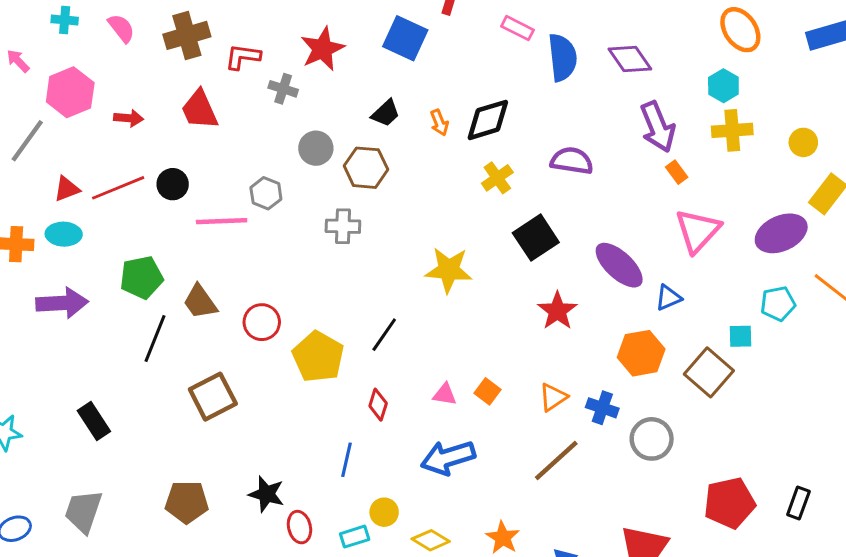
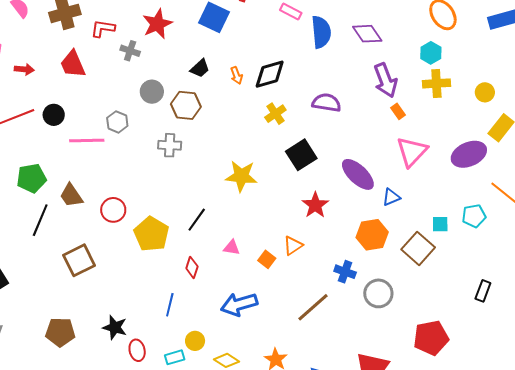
cyan pentagon: (778, 304) -> (474, 216), moved
pink triangle: (445, 394) -> (232, 248), moved
orange triangle: (553, 397) -> (293, 245), moved
black rectangle: (798, 503) -> (483, 291), moved

